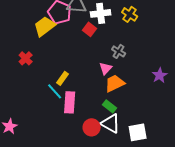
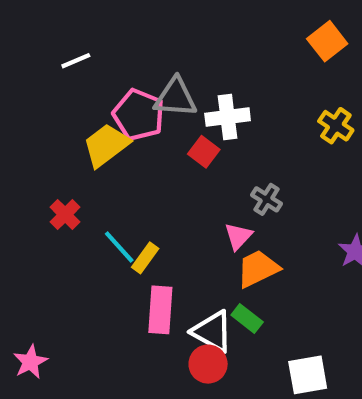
yellow cross: (130, 14) -> (336, 126), moved
cyan line: (55, 91) -> (119, 247), moved
white triangle: (111, 123) -> (212, 332), moved

